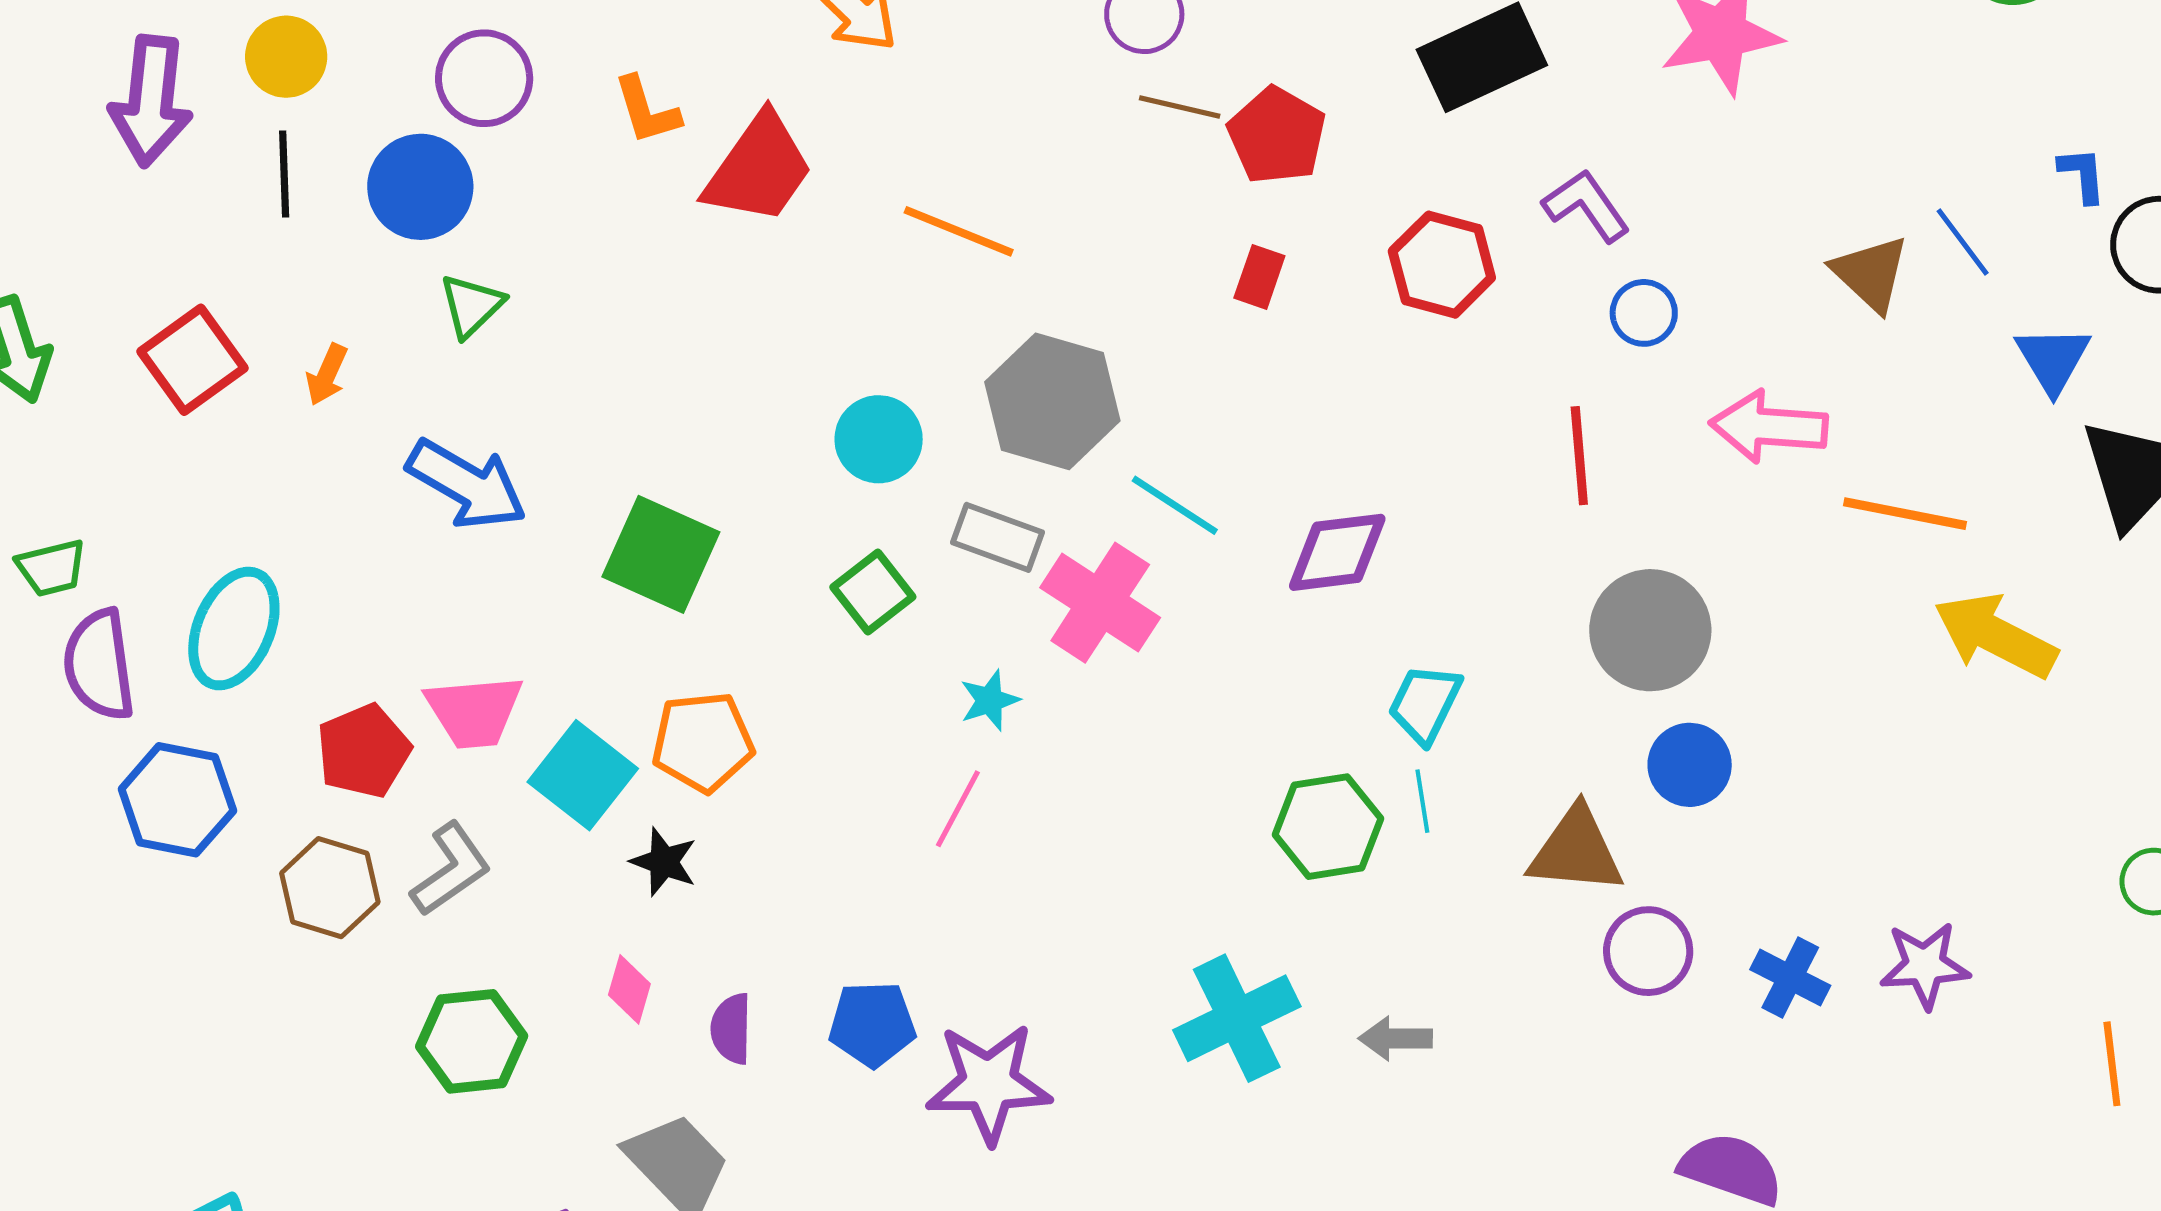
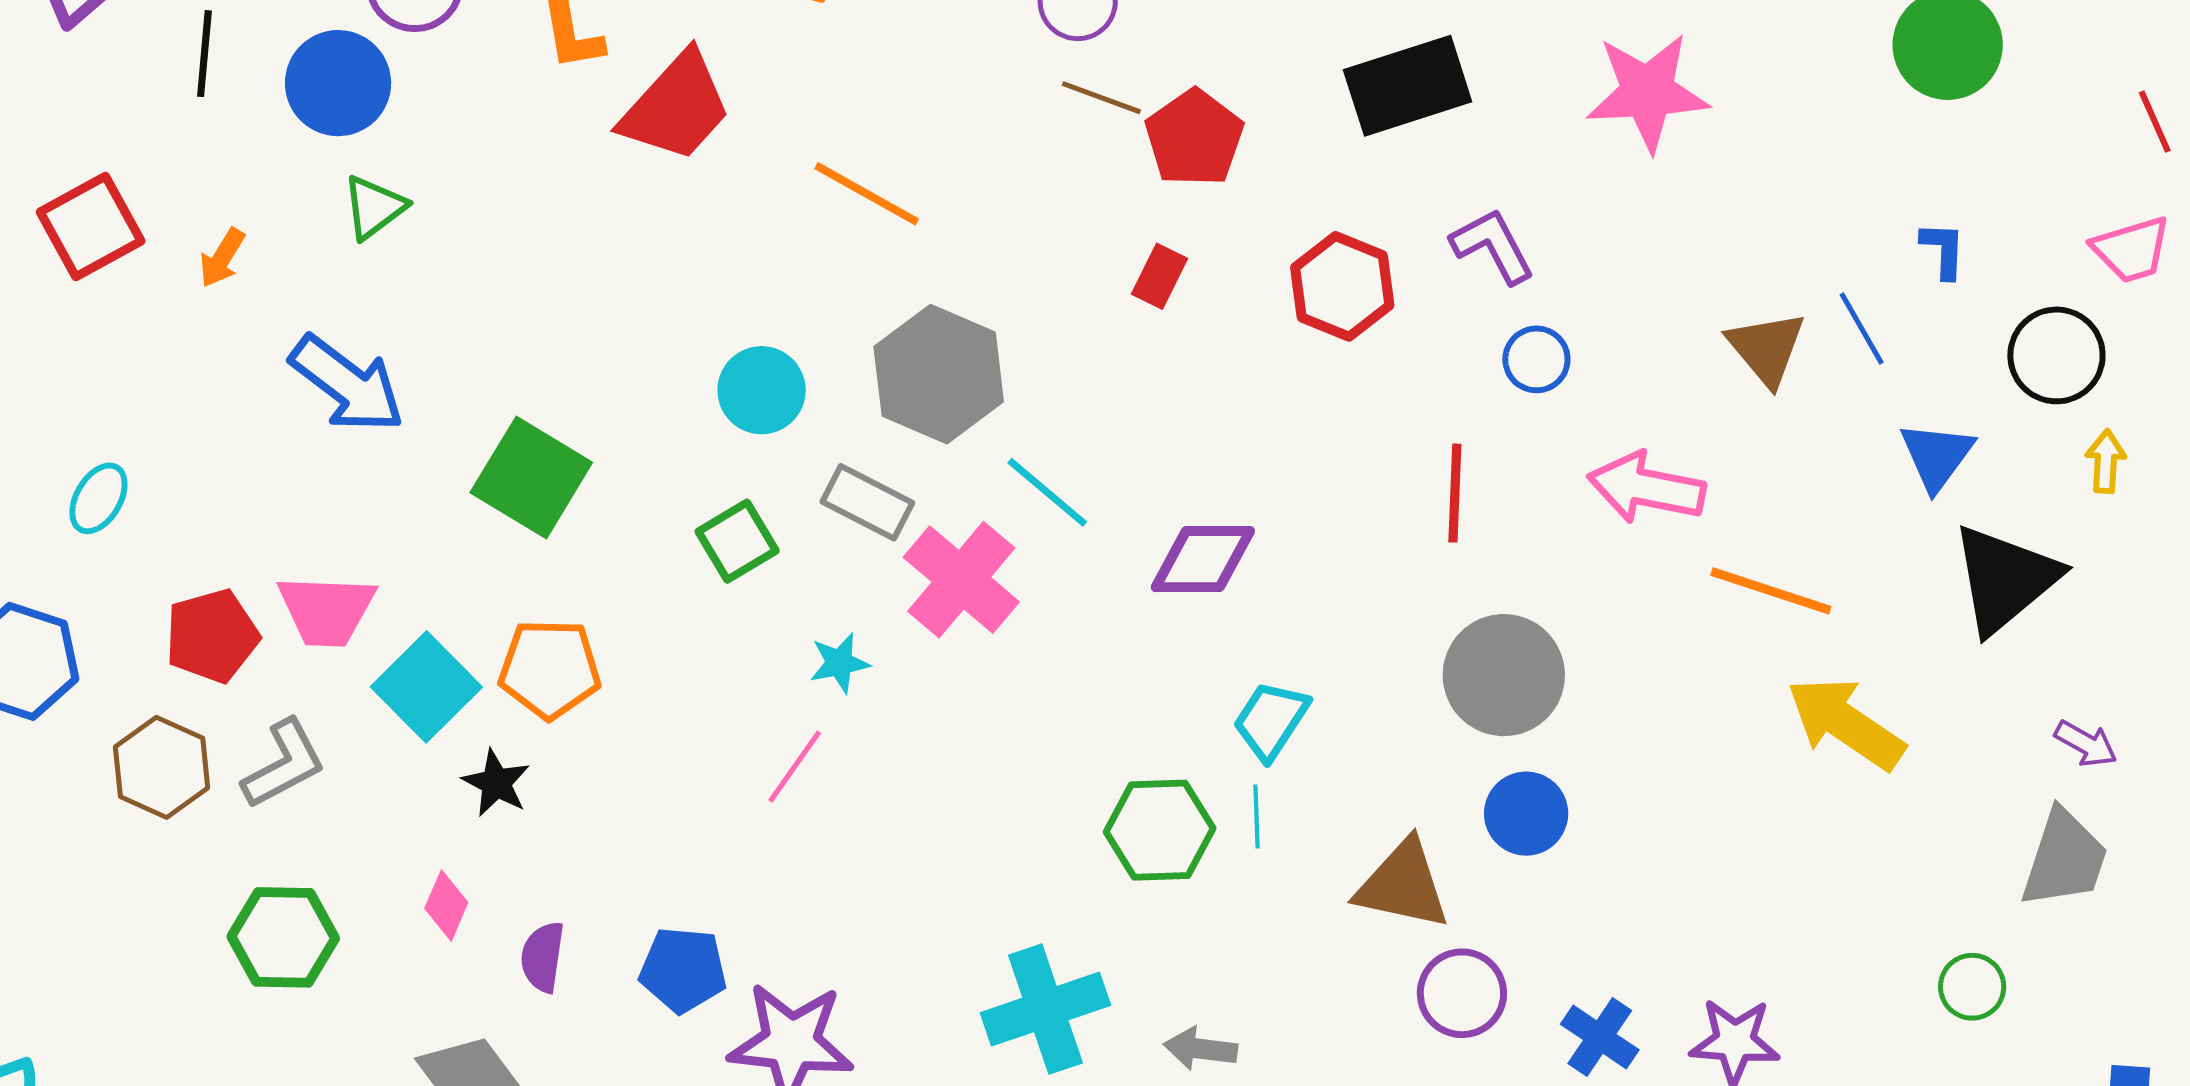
blue L-shape: (2082, 175) -> (1943, 250), moved
cyan ellipse: (234, 629) -> (98, 498), size x0.6

